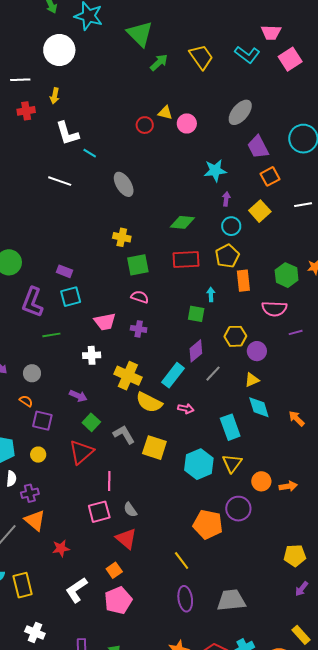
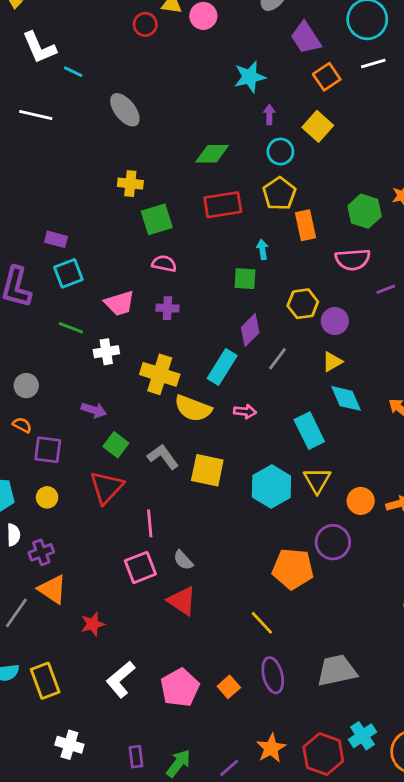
white line: (303, 205) -> (373, 64), moved
green line: (51, 335) -> (71, 328), moved, turned 36
orange square: (114, 570) -> (229, 687), moved

